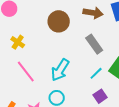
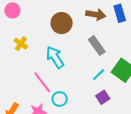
cyan arrow: (60, 70) -> (55, 57), moved, turned 115
pink line: (26, 72) -> (42, 82), moved

